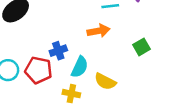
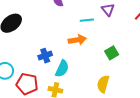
red pentagon: (38, 70) -> (27, 84), moved
yellow semicircle: (105, 81) -> (103, 84), moved, turned 78

